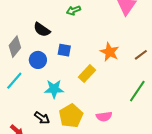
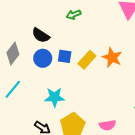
blue circle: (38, 60) -> (43, 58), moved
yellow rectangle: (87, 74) -> (87, 60), moved

